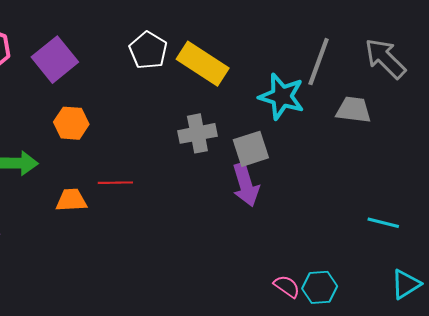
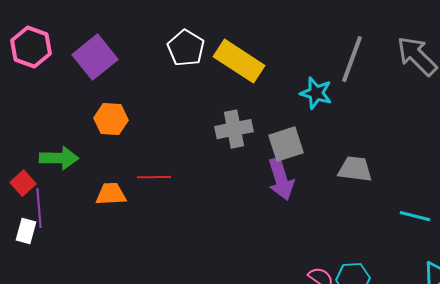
cyan star: (282, 96) -> (316, 93), size x0.7
gray trapezoid: (353, 110) -> (355, 169), moved

